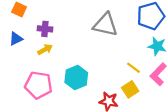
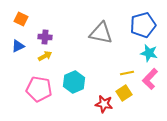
yellow line: (133, 68) -> (127, 73), turned -48

